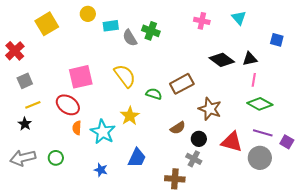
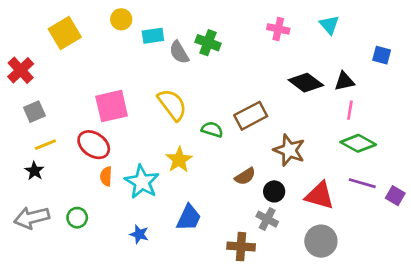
gray circle: (260, 158) -> (321, 241), moved

